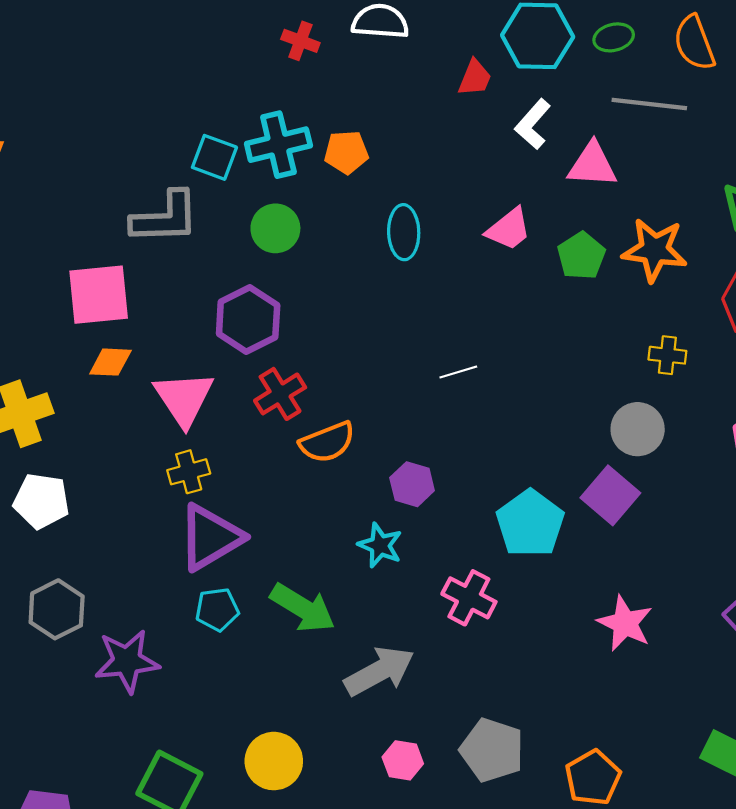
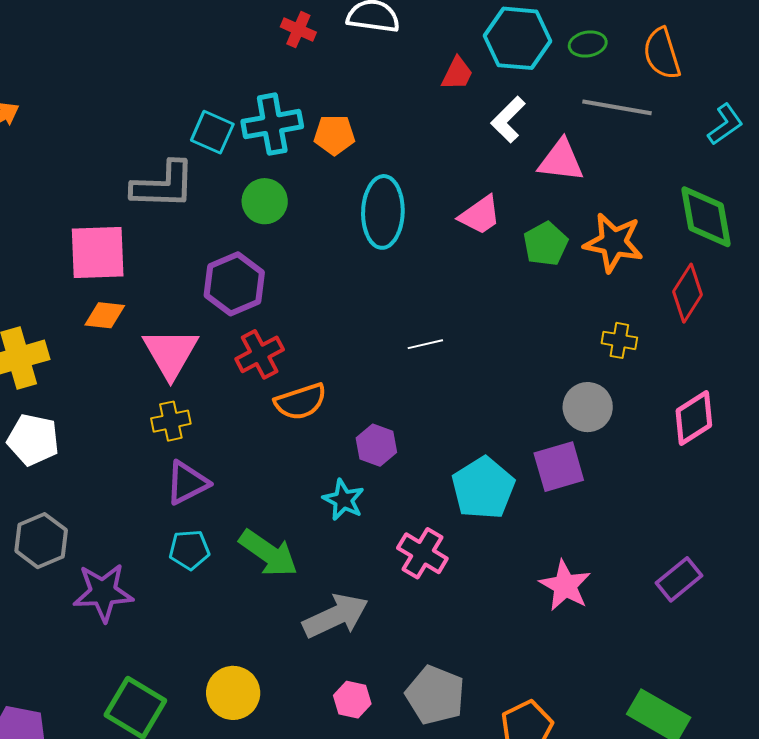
cyan ellipse: (404, 232) -> (383, 212), size x1.4
purple square: (610, 495) -> (559, 467), turned 30
purple triangle: (210, 537) -> (187, 483), size x0.7

